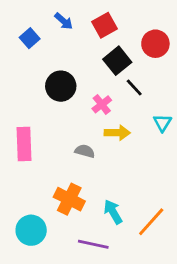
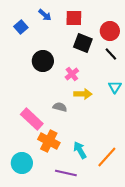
red square: (105, 25) -> (74, 18), turned 30
black square: (117, 61) -> (83, 43), turned -30
black line: (134, 87) -> (111, 54), moved
pink rectangle: (24, 144) -> (32, 119), moved, turned -45

